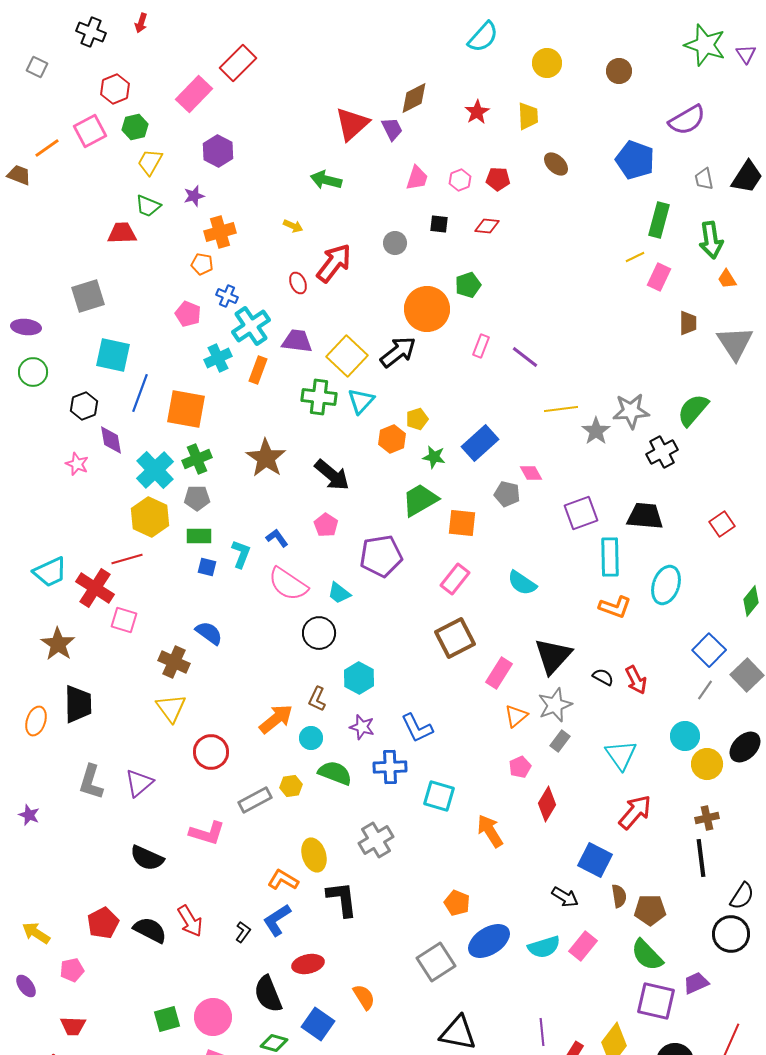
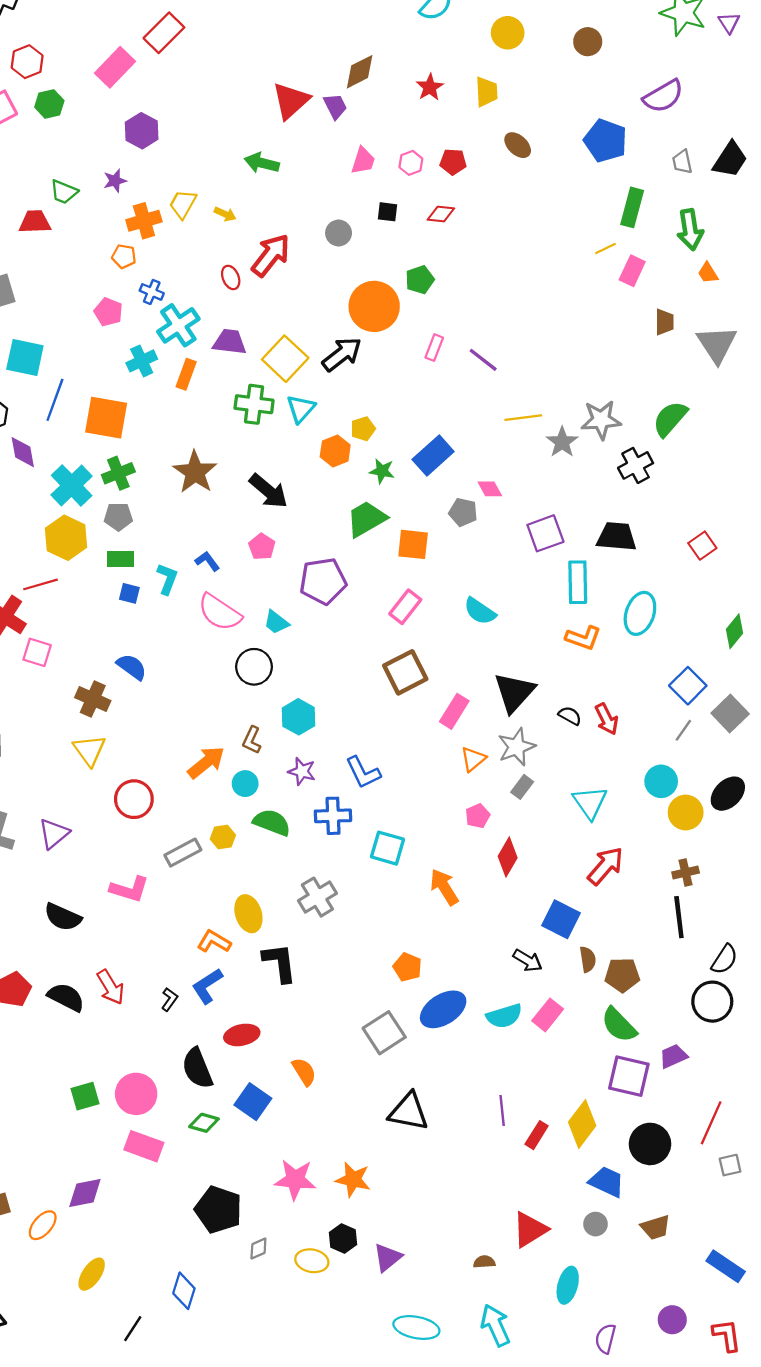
yellow trapezoid: (150, 162) -> (183, 204), moved

